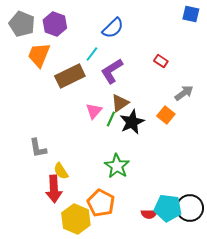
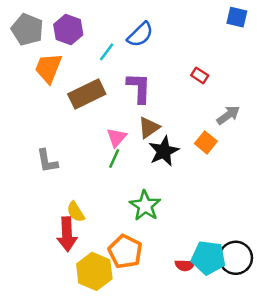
cyan line: (92, 54) -> (107, 52), moved
purple L-shape: (112, 71) -> (139, 88), turned 124
green line: (111, 119) -> (114, 159), moved
gray L-shape: (38, 148) -> (47, 161), moved

